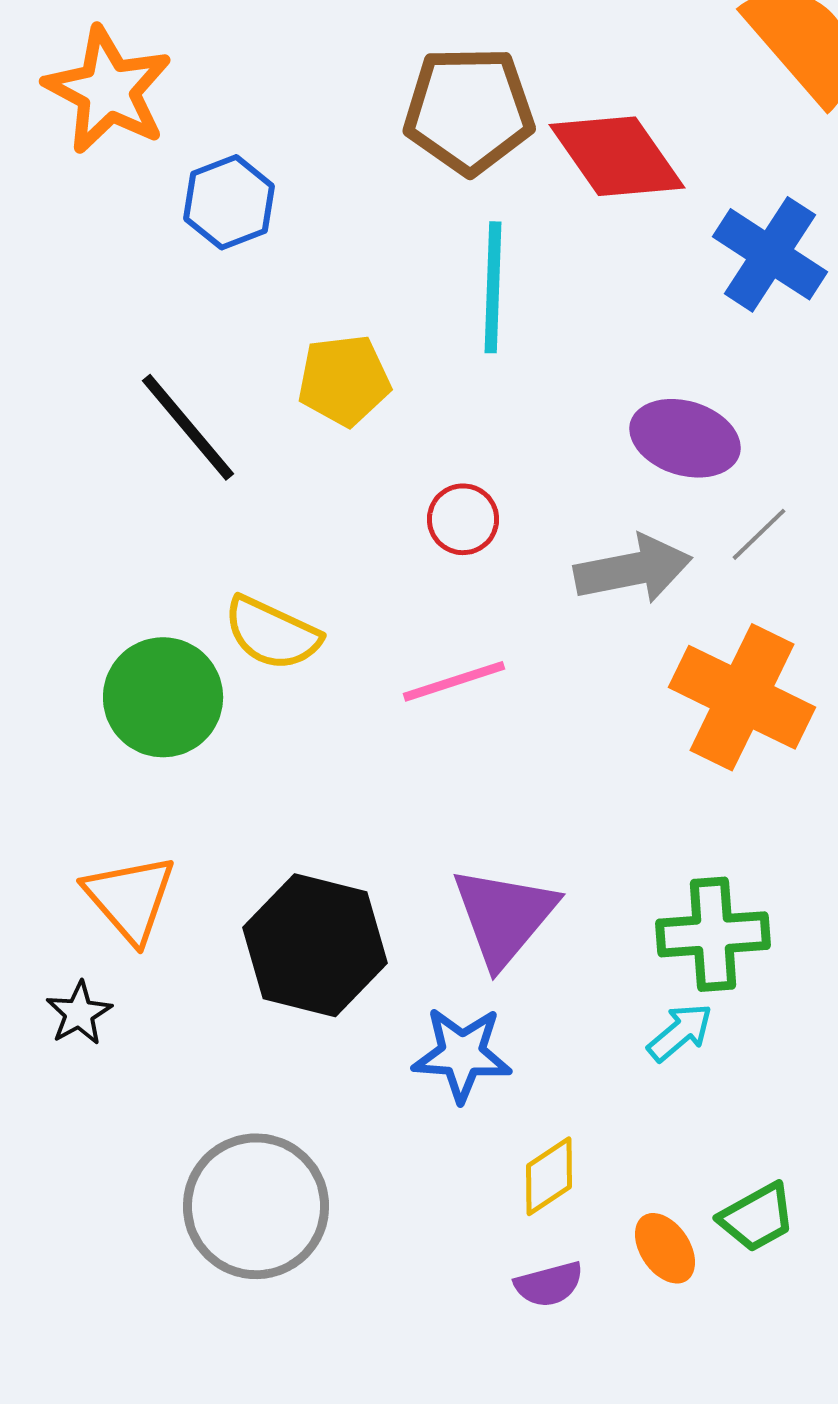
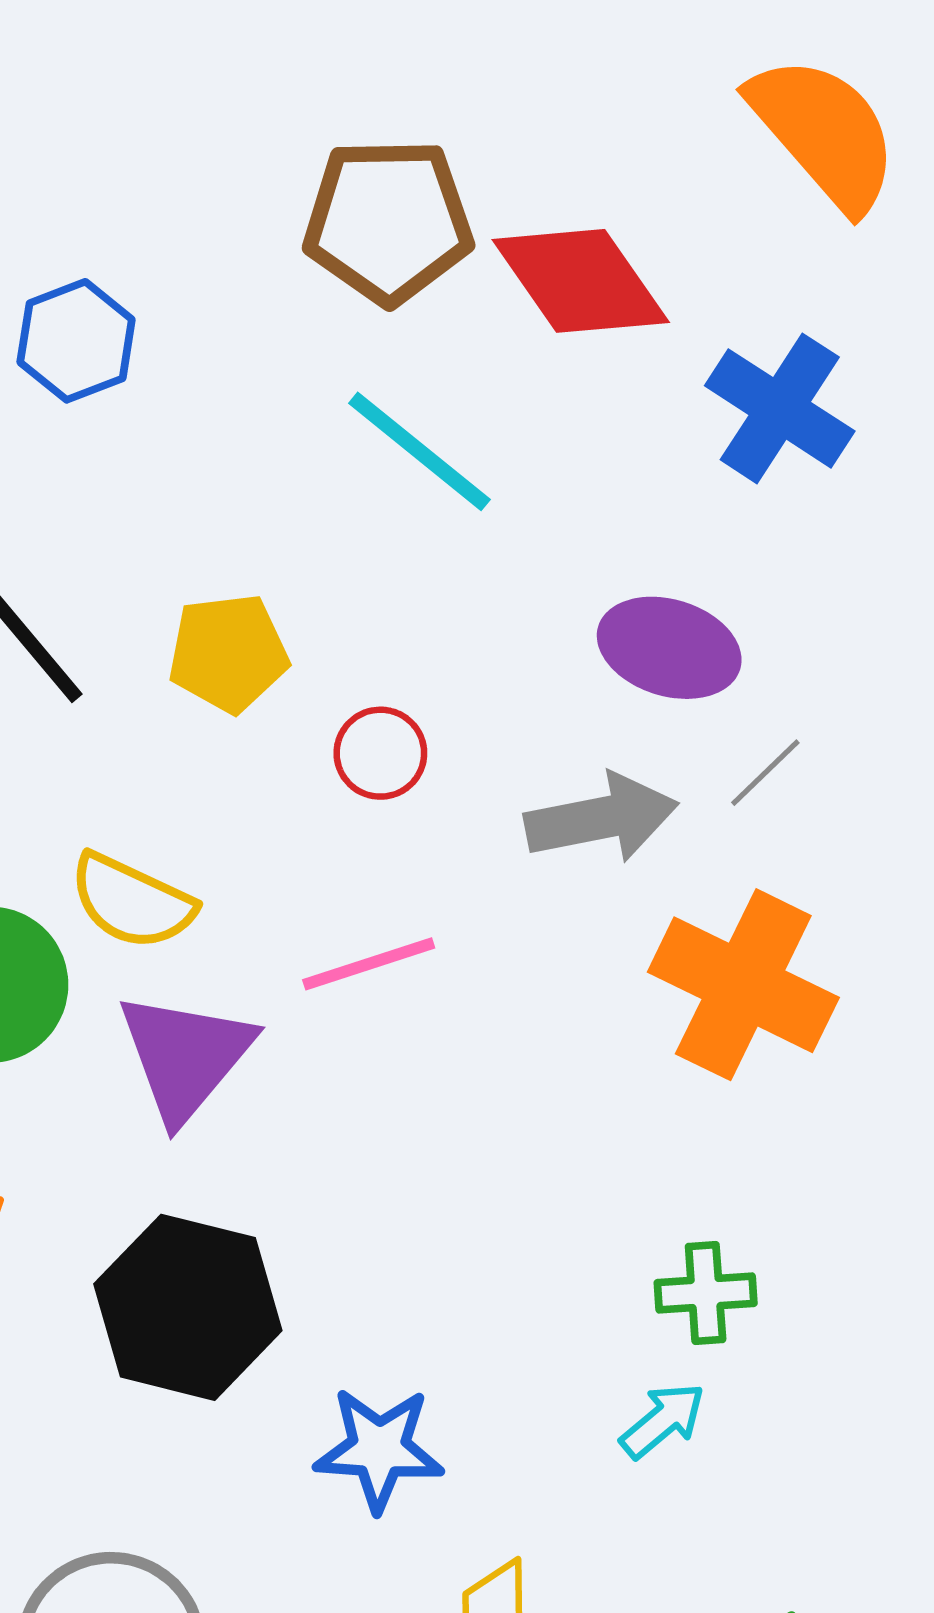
cyan line: (493, 287) -> (419, 451), turned -53
yellow pentagon: (344, 380) -> (228, 653), moved
purple triangle: (504, 916) -> (185, 1056), moved
green cross: (713, 934) -> (706, 1293), size x0.7

